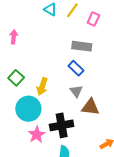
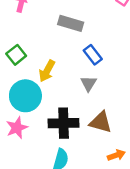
gray rectangle: (82, 46) -> (71, 23), moved
brown triangle: (90, 107) -> (101, 122), moved
pink star: (37, 135) -> (17, 128), moved

